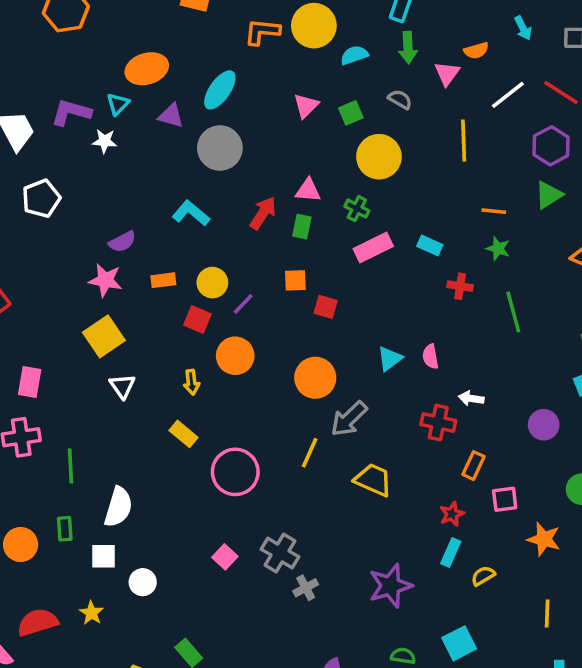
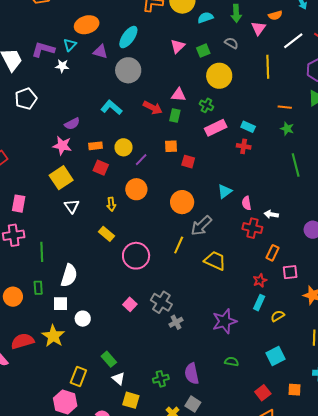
red arrow: (263, 213) -> (153, 108), turned 84
red cross: (460, 286) -> (244, 146), moved
red square: (197, 319) -> (101, 168), moved
pink semicircle: (430, 357) -> (246, 203), moved
yellow star: (91, 613) -> (53, 336), size x1.6
cyan square: (459, 643) -> (276, 356), moved

